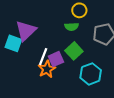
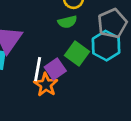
cyan hexagon: (91, 74) -> (106, 46), moved

